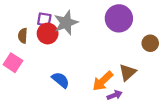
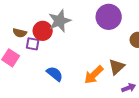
purple square: (44, 19) -> (33, 44), moved
brown semicircle: (23, 36) -> (20, 33), turned -80
purple arrow: (115, 95) -> (129, 88), moved

